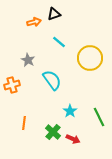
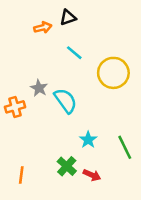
gray star: (28, 60) -> (39, 88), moved
orange line: (24, 123) -> (21, 175), moved

